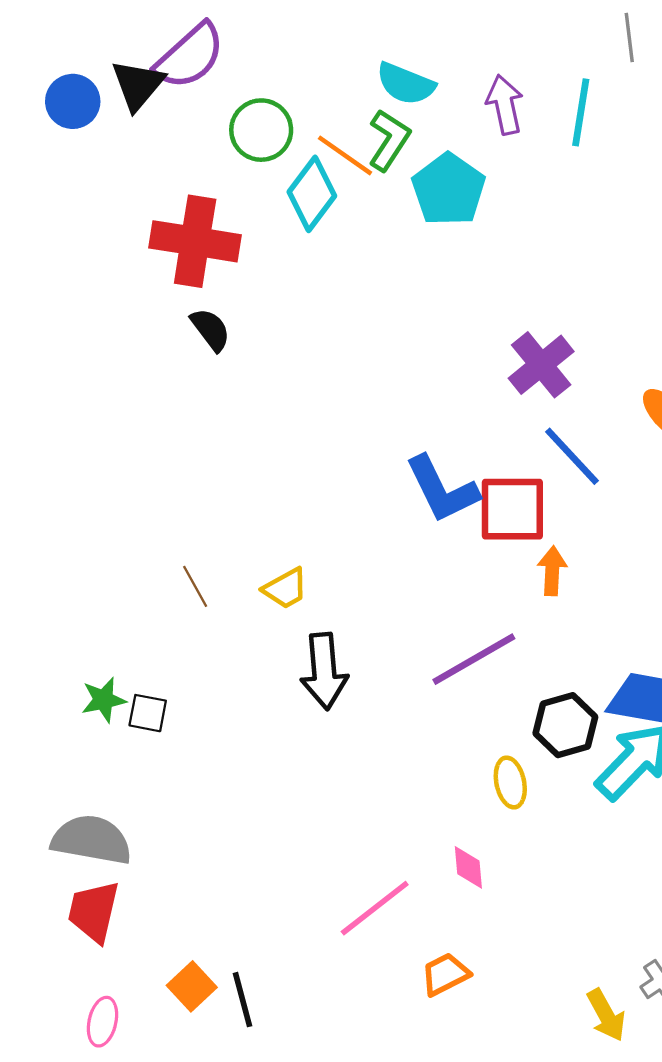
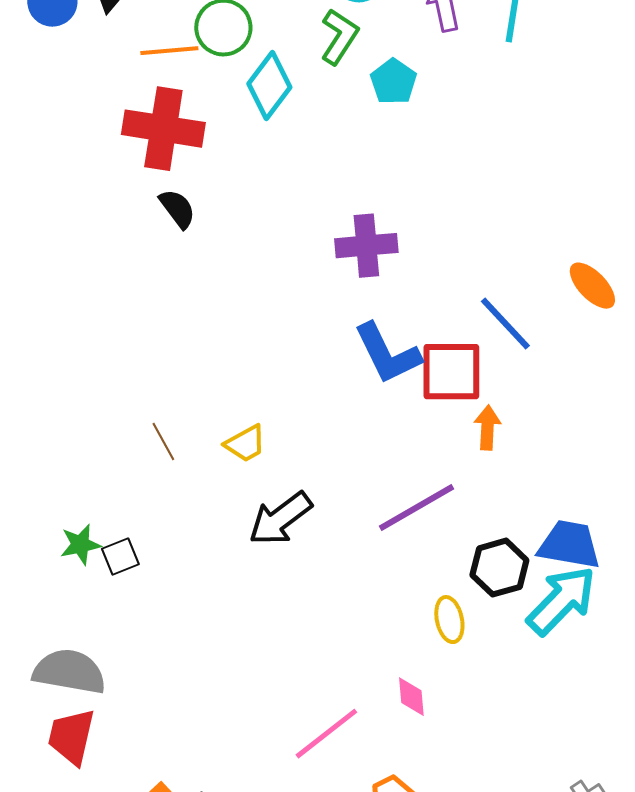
orange line: (345, 155) -> (169, 51), moved, turned -40
cyan pentagon: (449, 190) -> (393, 82), size x0.7
purple cross: (541, 365) -> (366, 246), moved, turned 34
black arrow: (324, 671) -> (280, 519), turned 58
black square: (148, 713) -> (120, 557), turned -33

